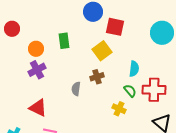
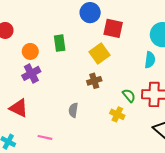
cyan semicircle: (134, 69) -> (150, 60), moved
gray semicircle: (76, 89) -> (73, 110), moved
red triangle: (38, 108) -> (19, 108), moved

